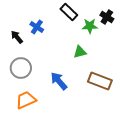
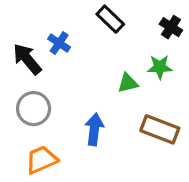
green star: (90, 26) -> (160, 67), moved
black arrow: (17, 37) -> (27, 59), size x1.5
blue arrow: (59, 81) -> (94, 129), turned 48

